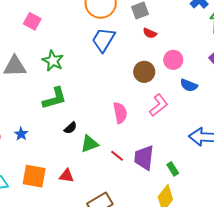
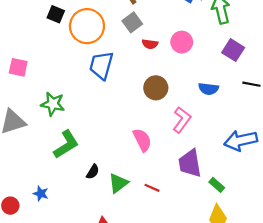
pink circle: (173, 60) -> (182, 42), moved
purple trapezoid: (144, 158) -> (190, 163), moved

